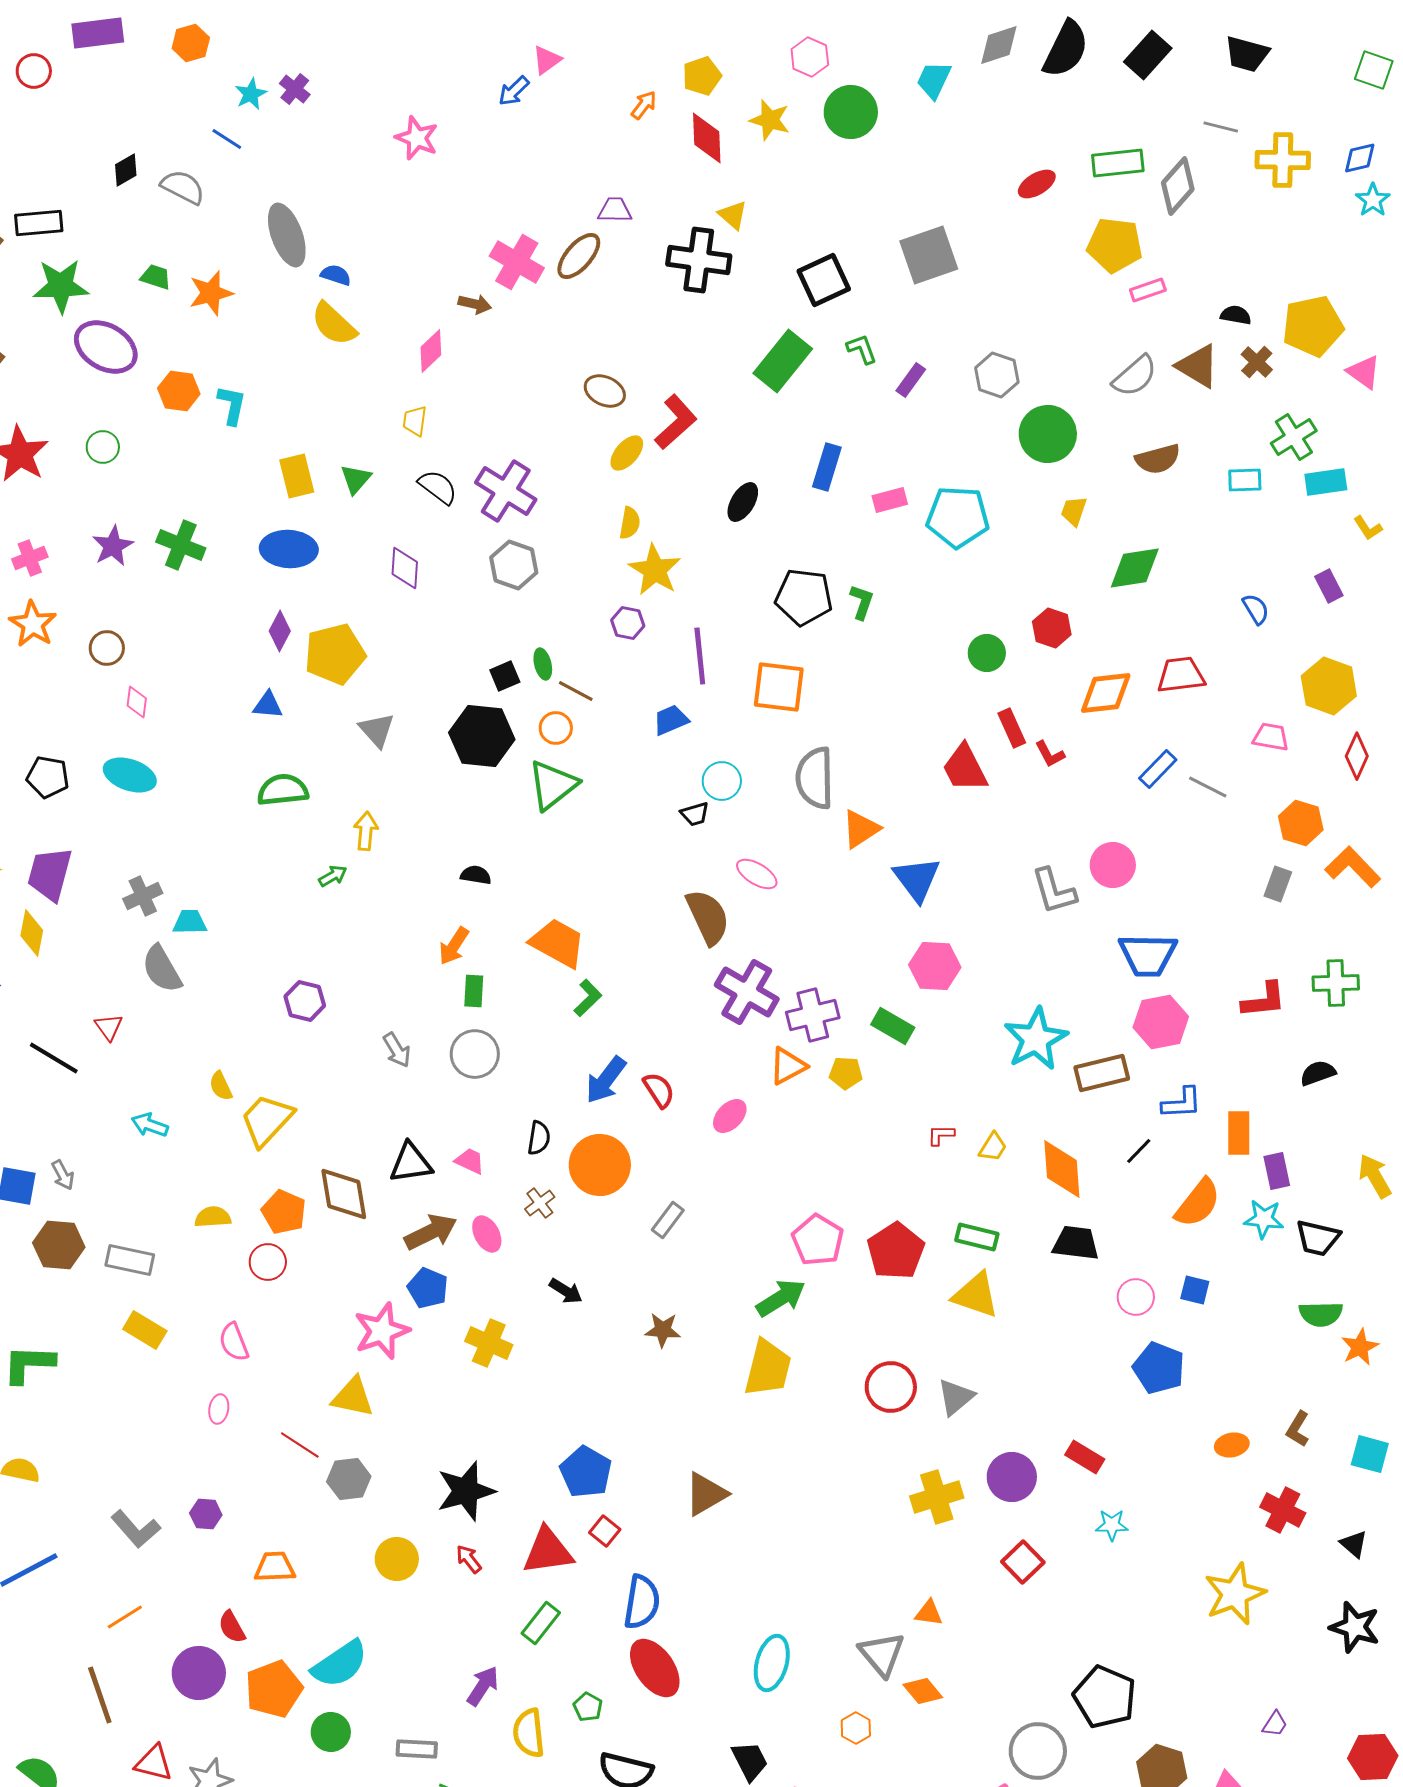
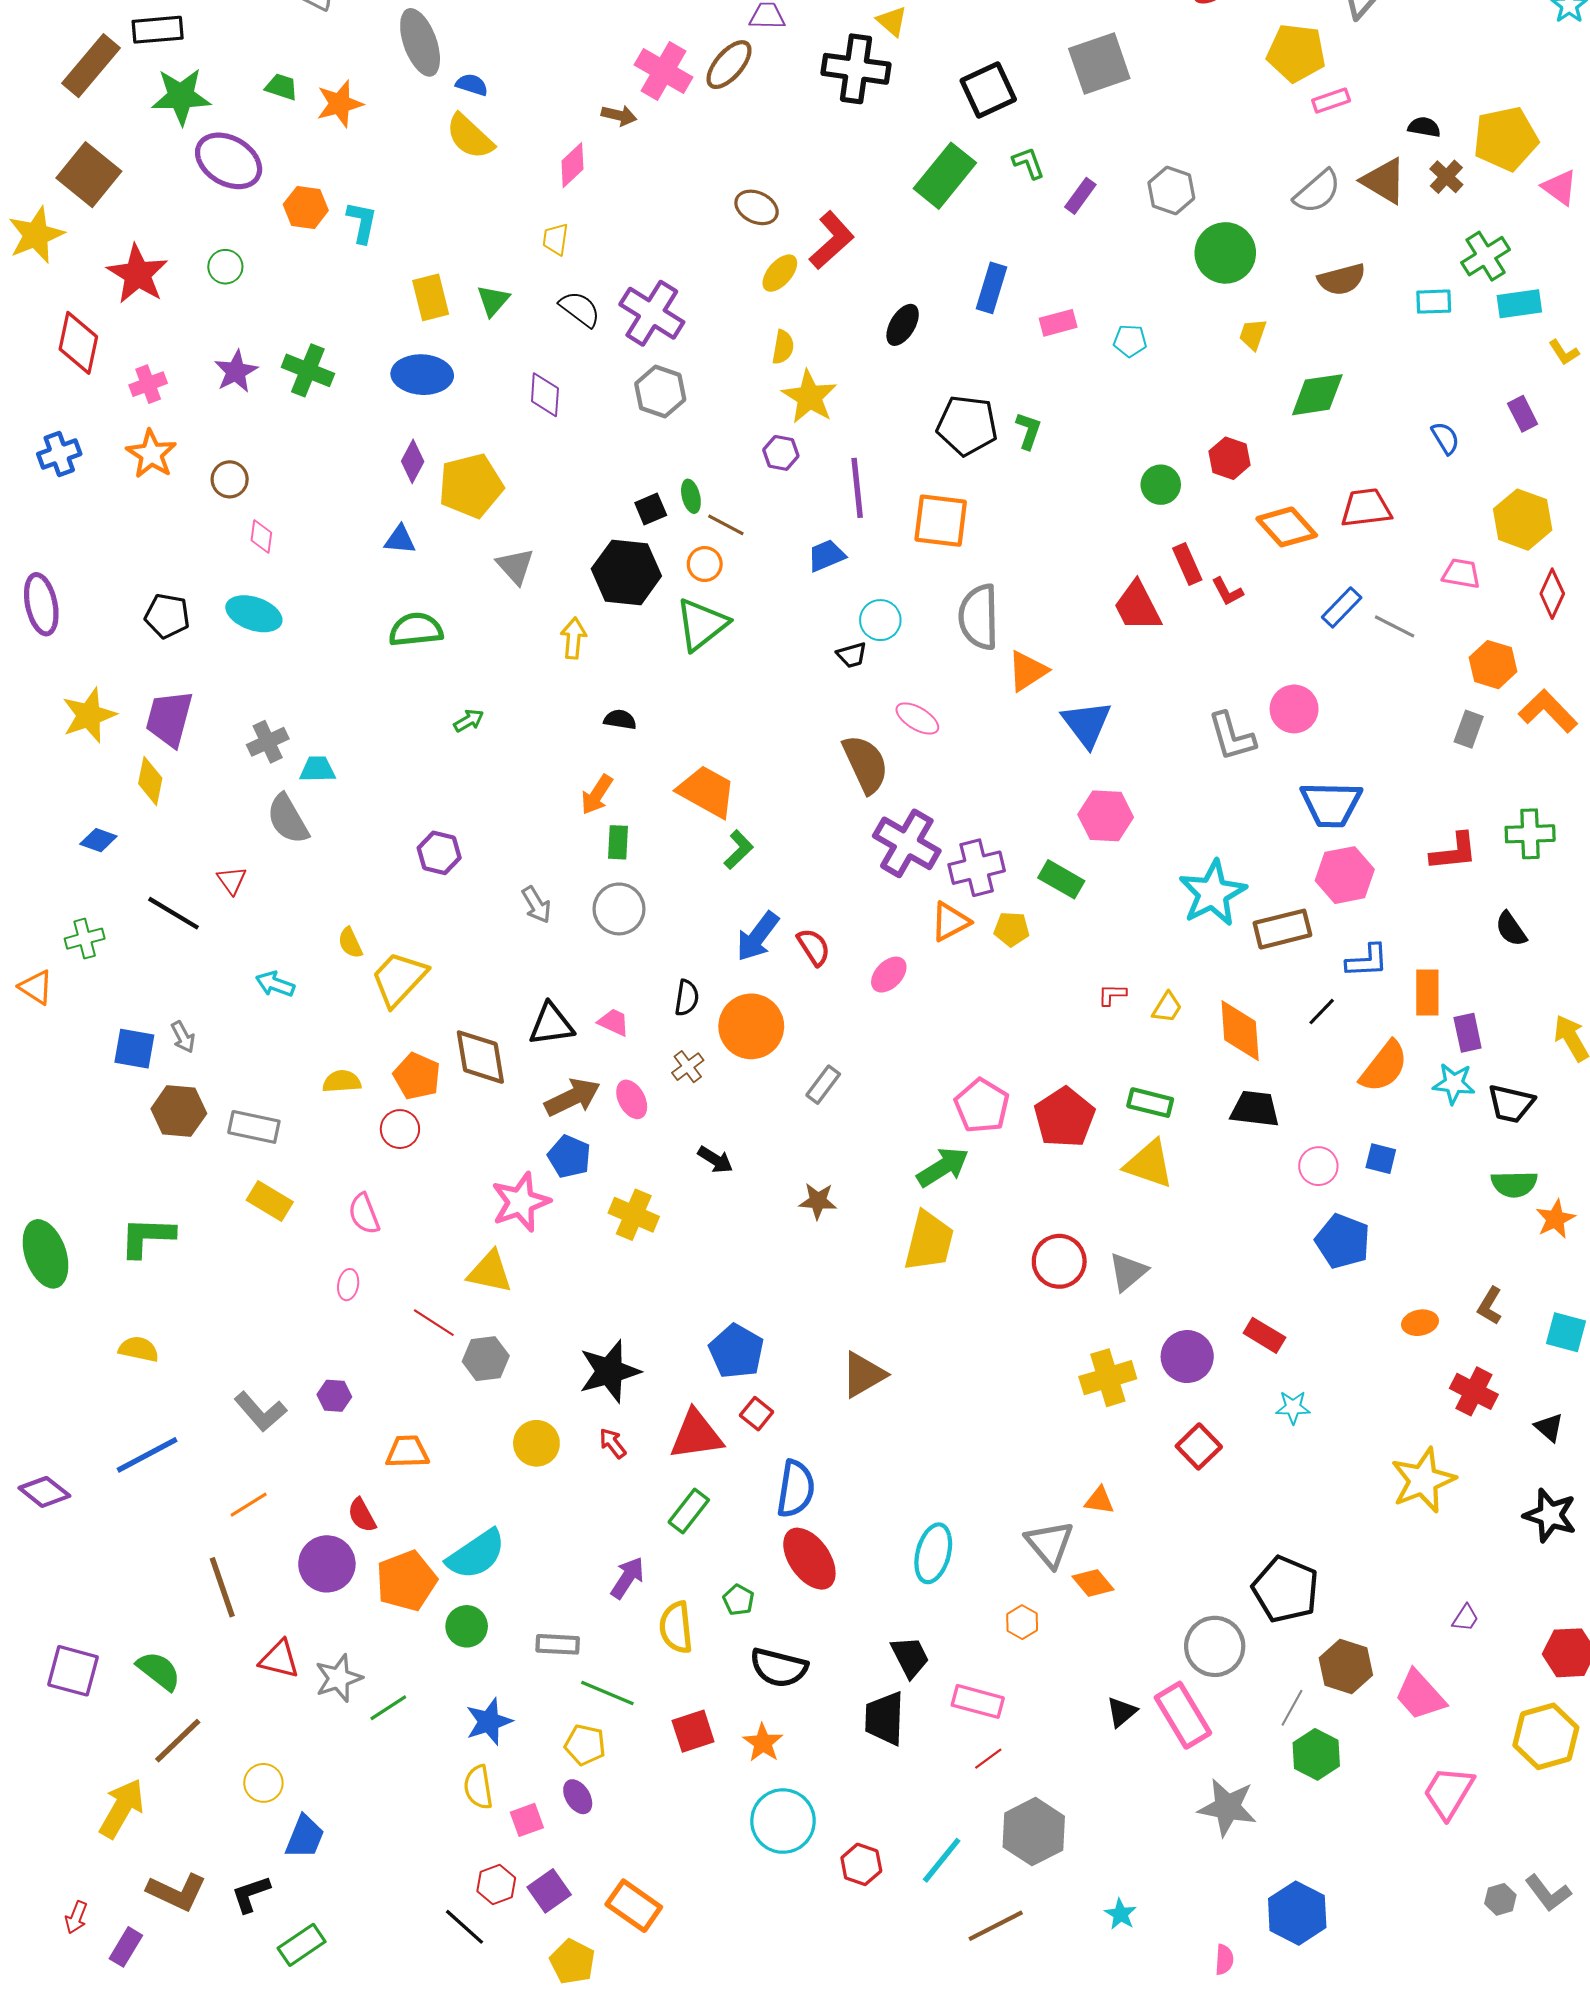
cyan pentagon: (958, 517) -> (1130, 341), size x0.5
orange diamond: (1106, 693) -> (1287, 527), turned 54
yellow arrow: (366, 831) -> (573, 638), moved
black semicircle: (1318, 1073) -> (1511, 929), turned -105

